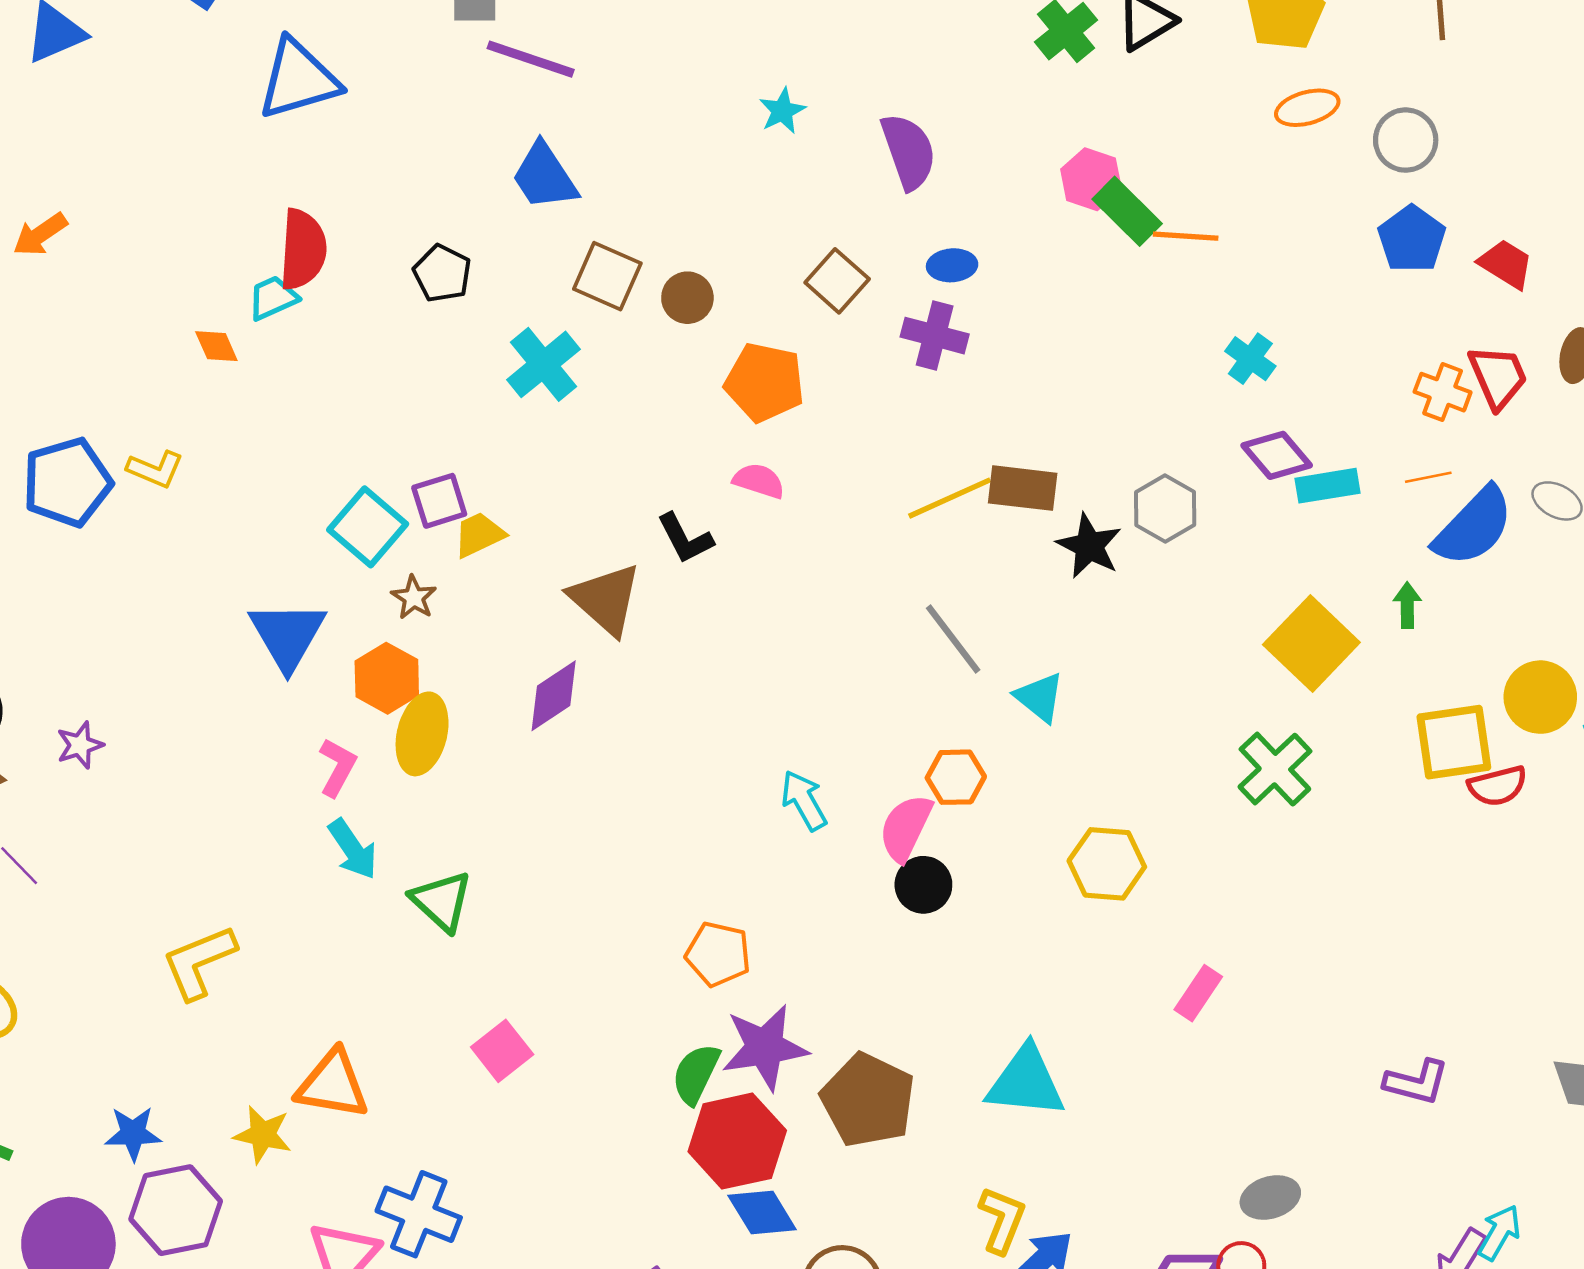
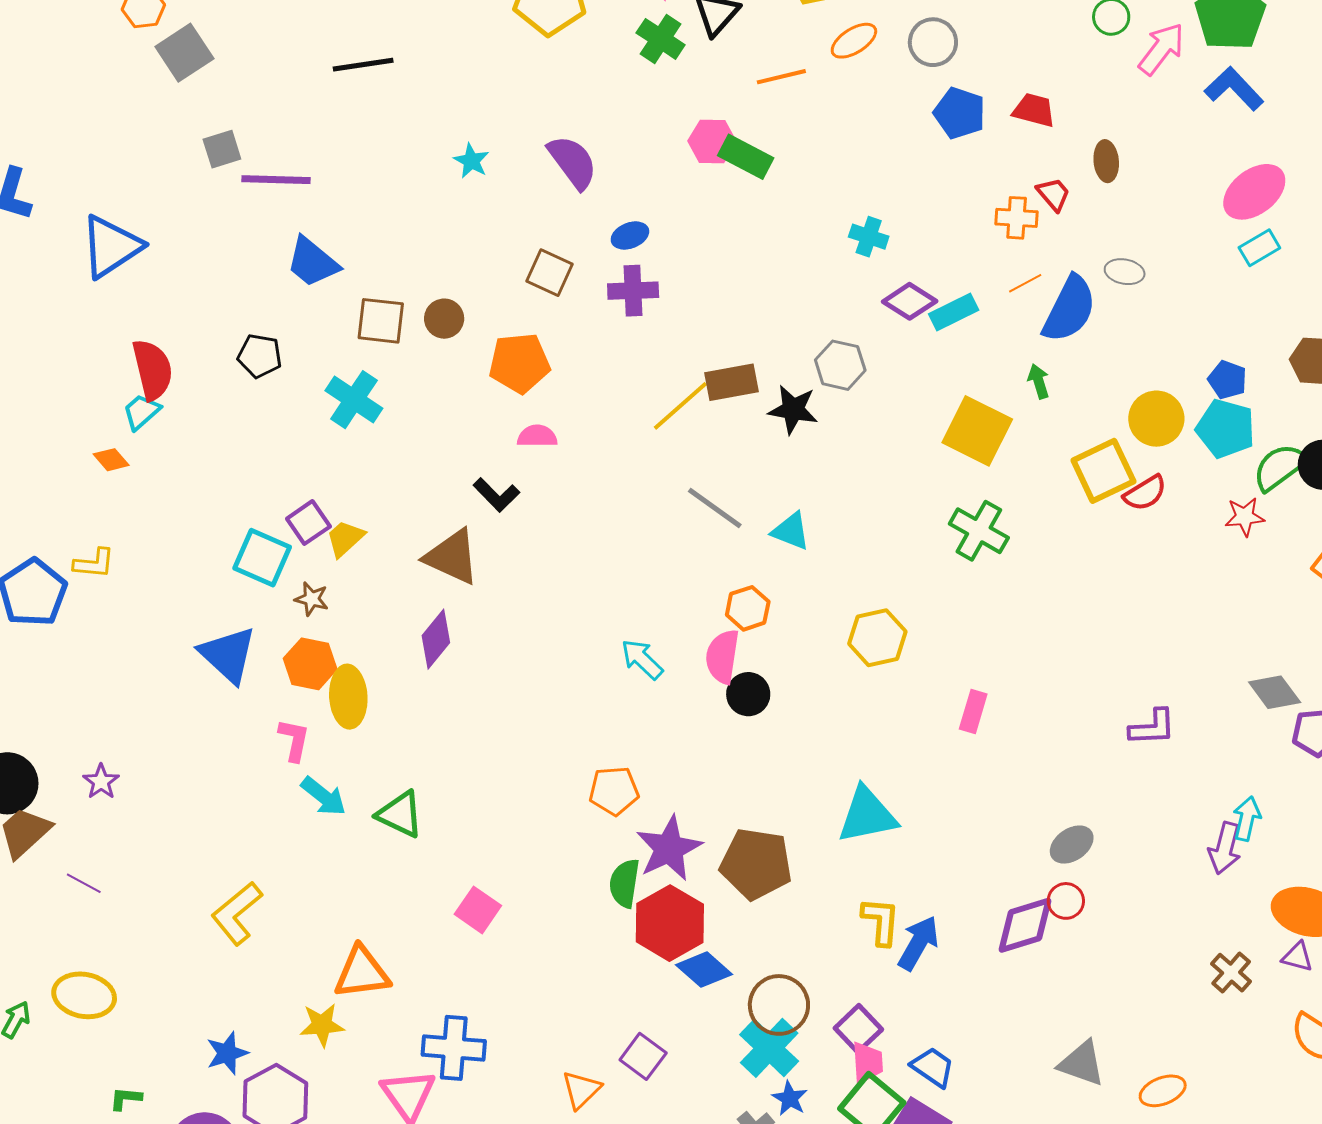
orange line: (1186, 236) -> (781, 77), moved
red trapezoid: (1498, 377) -> (1053, 194), size x0.7

